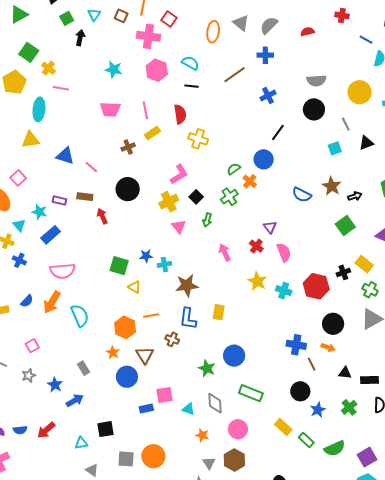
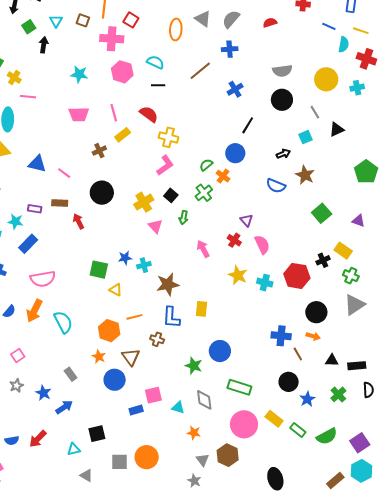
red semicircle: (180, 114) -> (149, 114), turned -42
pink L-shape: (179, 174) -> (165, 165), moved
black arrow: (355, 196) -> (283, 154), moved
pink circle: (238, 429) -> (244, 424), moved, size x1.4

